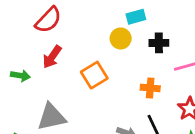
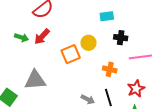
yellow circle: (121, 38) -> (88, 43), moved
green arrow: (20, 76) -> (22, 37), moved

